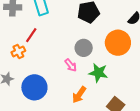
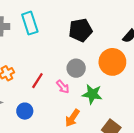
red line: (31, 35) -> (37, 81), moved
blue circle: (34, 87) -> (25, 111), size x0.6

